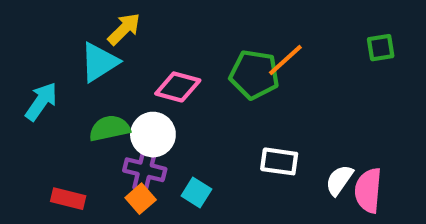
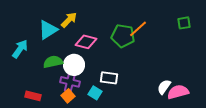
yellow arrow: (124, 29) -> (69, 20), moved
white rectangle: (279, 161) -> (109, 78), moved
pink semicircle: (368, 190) -> (178, 92), turned 70

